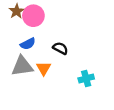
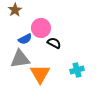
pink circle: (33, 16) -> (41, 28), moved
orange triangle: (44, 68) -> (40, 74), moved, size x1.5

